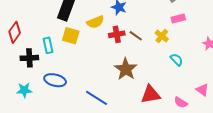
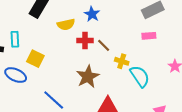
yellow square: (71, 36) -> (35, 59), moved
yellow cross: (162, 36) -> (122, 61), moved, turned -32
cyan semicircle: (176, 60) -> (140, 76), size x1.6

